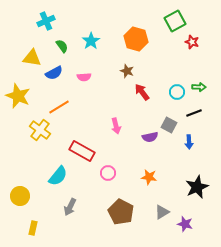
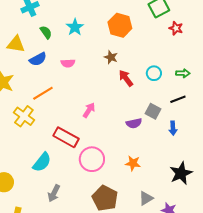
cyan circle: (177, 92) -> (154, 73), moved
pink arrow: (116, 126) -> (89, 110), moved, turned -133
pink circle: (108, 173) -> (92, 159), size x1.6

